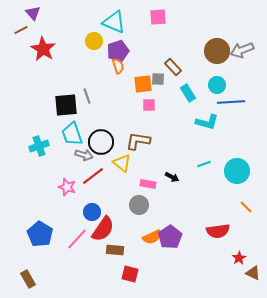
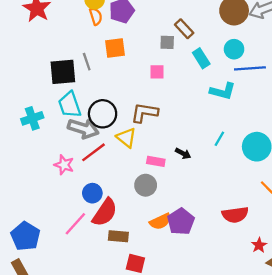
orange semicircle: (118, 66) -> (96, 16), moved
orange square: (143, 84) -> (115, 48), moved
gray arrow: (84, 155) -> (83, 129), size x1.5
cyan line: (204, 164) -> (219, 139), turned -40
blue pentagon: (40, 234) -> (25, 236), moved

